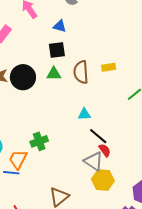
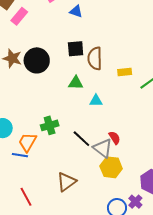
black square: (57, 50) -> (76, 49), moved
yellow rectangle: (109, 67) -> (125, 72), moved
green triangle: (54, 74) -> (76, 83), moved
black line: (98, 136) -> (81, 139), moved

